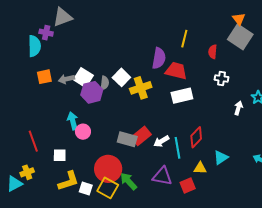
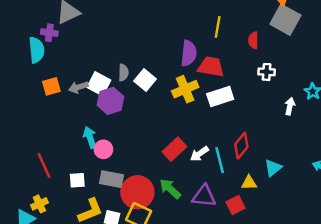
gray semicircle: (105, 83) -> (123, 73), moved
yellow cross: (141, 88) -> (185, 89), moved
gray rectangle: (127, 139) -> (112, 179), moved
green arrow: (128, 181) -> (170, 189), moved

